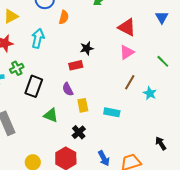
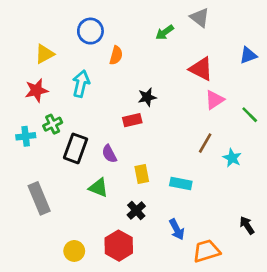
blue triangle: (162, 17) -> (248, 55), turned 40
pink triangle: (127, 52) -> (215, 100), moved
purple semicircle: (68, 89) -> (109, 154), moved
blue arrow: (104, 158) -> (177, 229), moved

